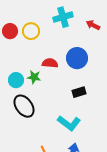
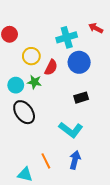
cyan cross: (63, 17) -> (67, 37), moved
yellow circle: (31, 31) -> (31, 56), moved
red semicircle: (50, 63) -> (51, 67), turned 112

